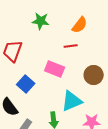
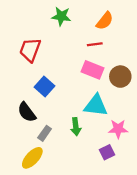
pink rectangle: (55, 69) -> (92, 70), moved
cyan triangle: (72, 101) -> (96, 105), turned 30

